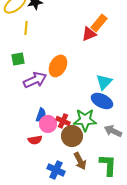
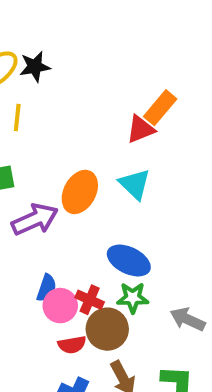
cyan triangle: (104, 82) -> (135, 184), moved, turned -30
blue ellipse: (102, 101) -> (129, 261), moved
green star: (85, 120) -> (133, 298), size x0.7
red semicircle: (35, 140) -> (72, 345), moved

